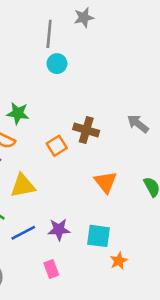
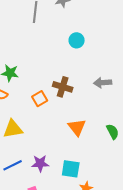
cyan circle: (57, 64) -> (77, 40), moved
gray arrow: (138, 124) -> (103, 83), turned -42

